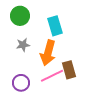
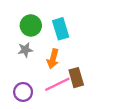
green circle: (20, 16) -> (31, 25), moved
orange arrow: (48, 53) -> (53, 59), size x0.7

